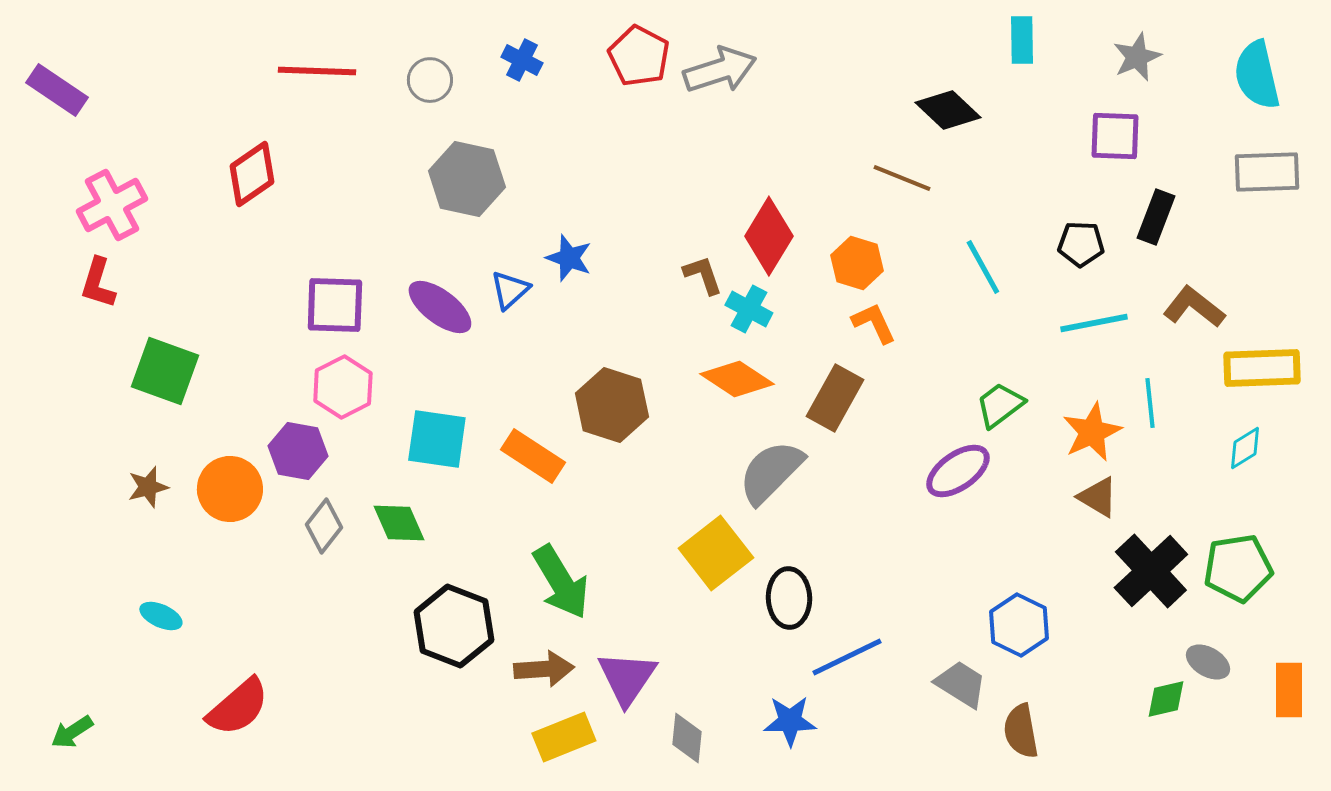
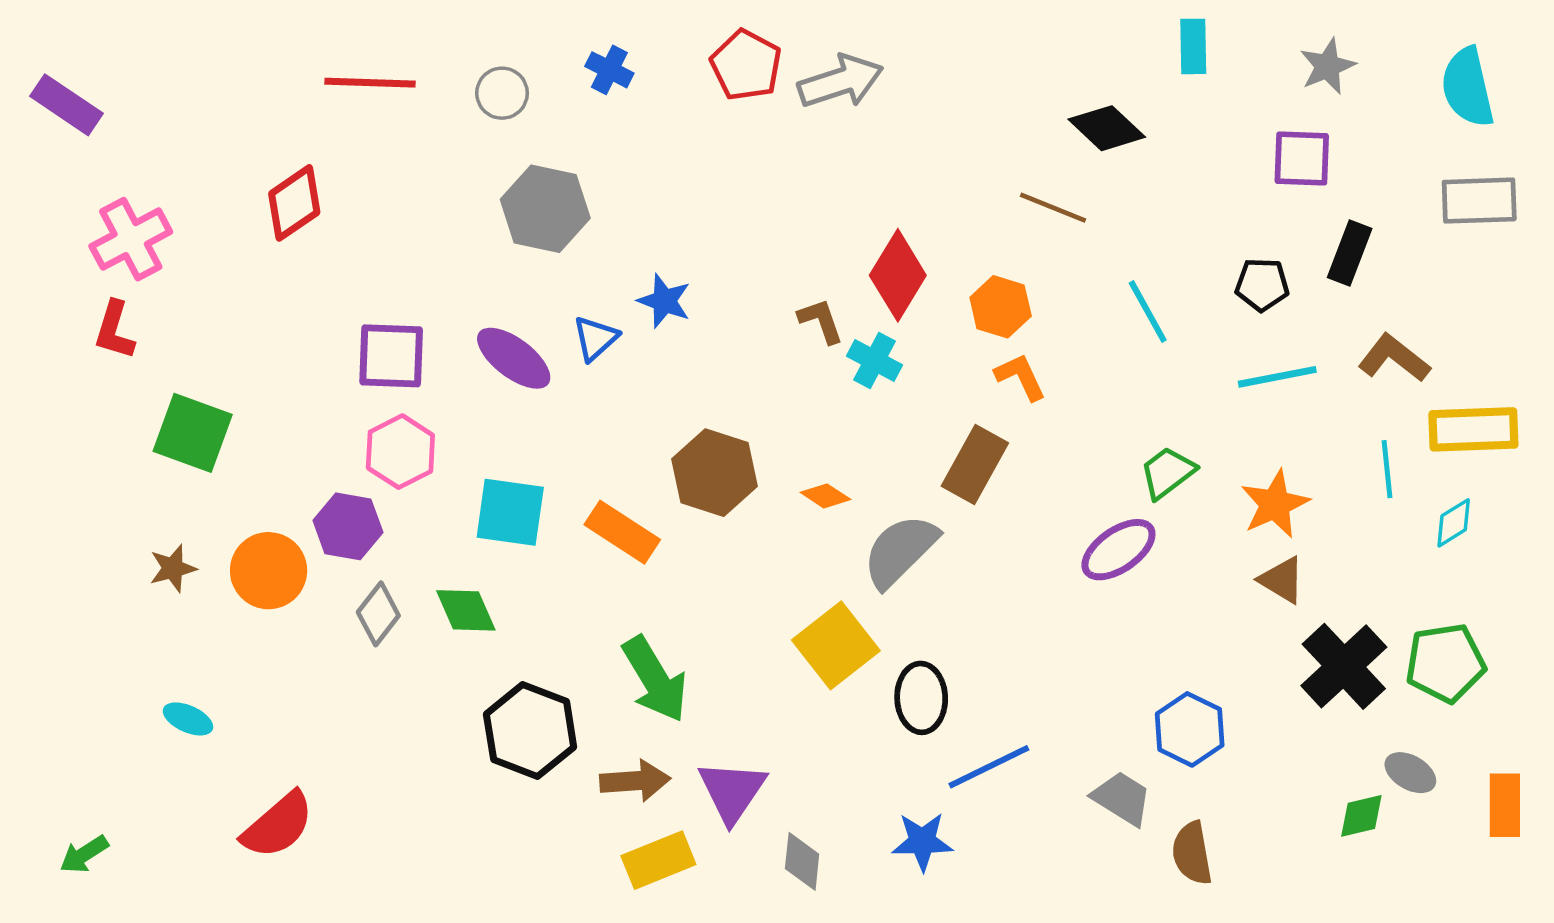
orange diamond: (737, 379) -> (825, 496), moved, size x0.6
cyan line: (1150, 403) -> (1387, 469), moved

